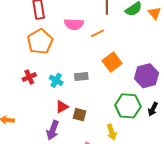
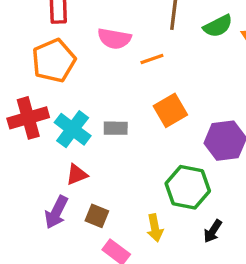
red cross: (29, 77) -> (28, 118), size x1.6
cyan cross: (56, 80) -> (73, 129), size x1.5
black arrow: (153, 109) -> (213, 231), moved
brown square: (79, 115) -> (97, 216), moved

